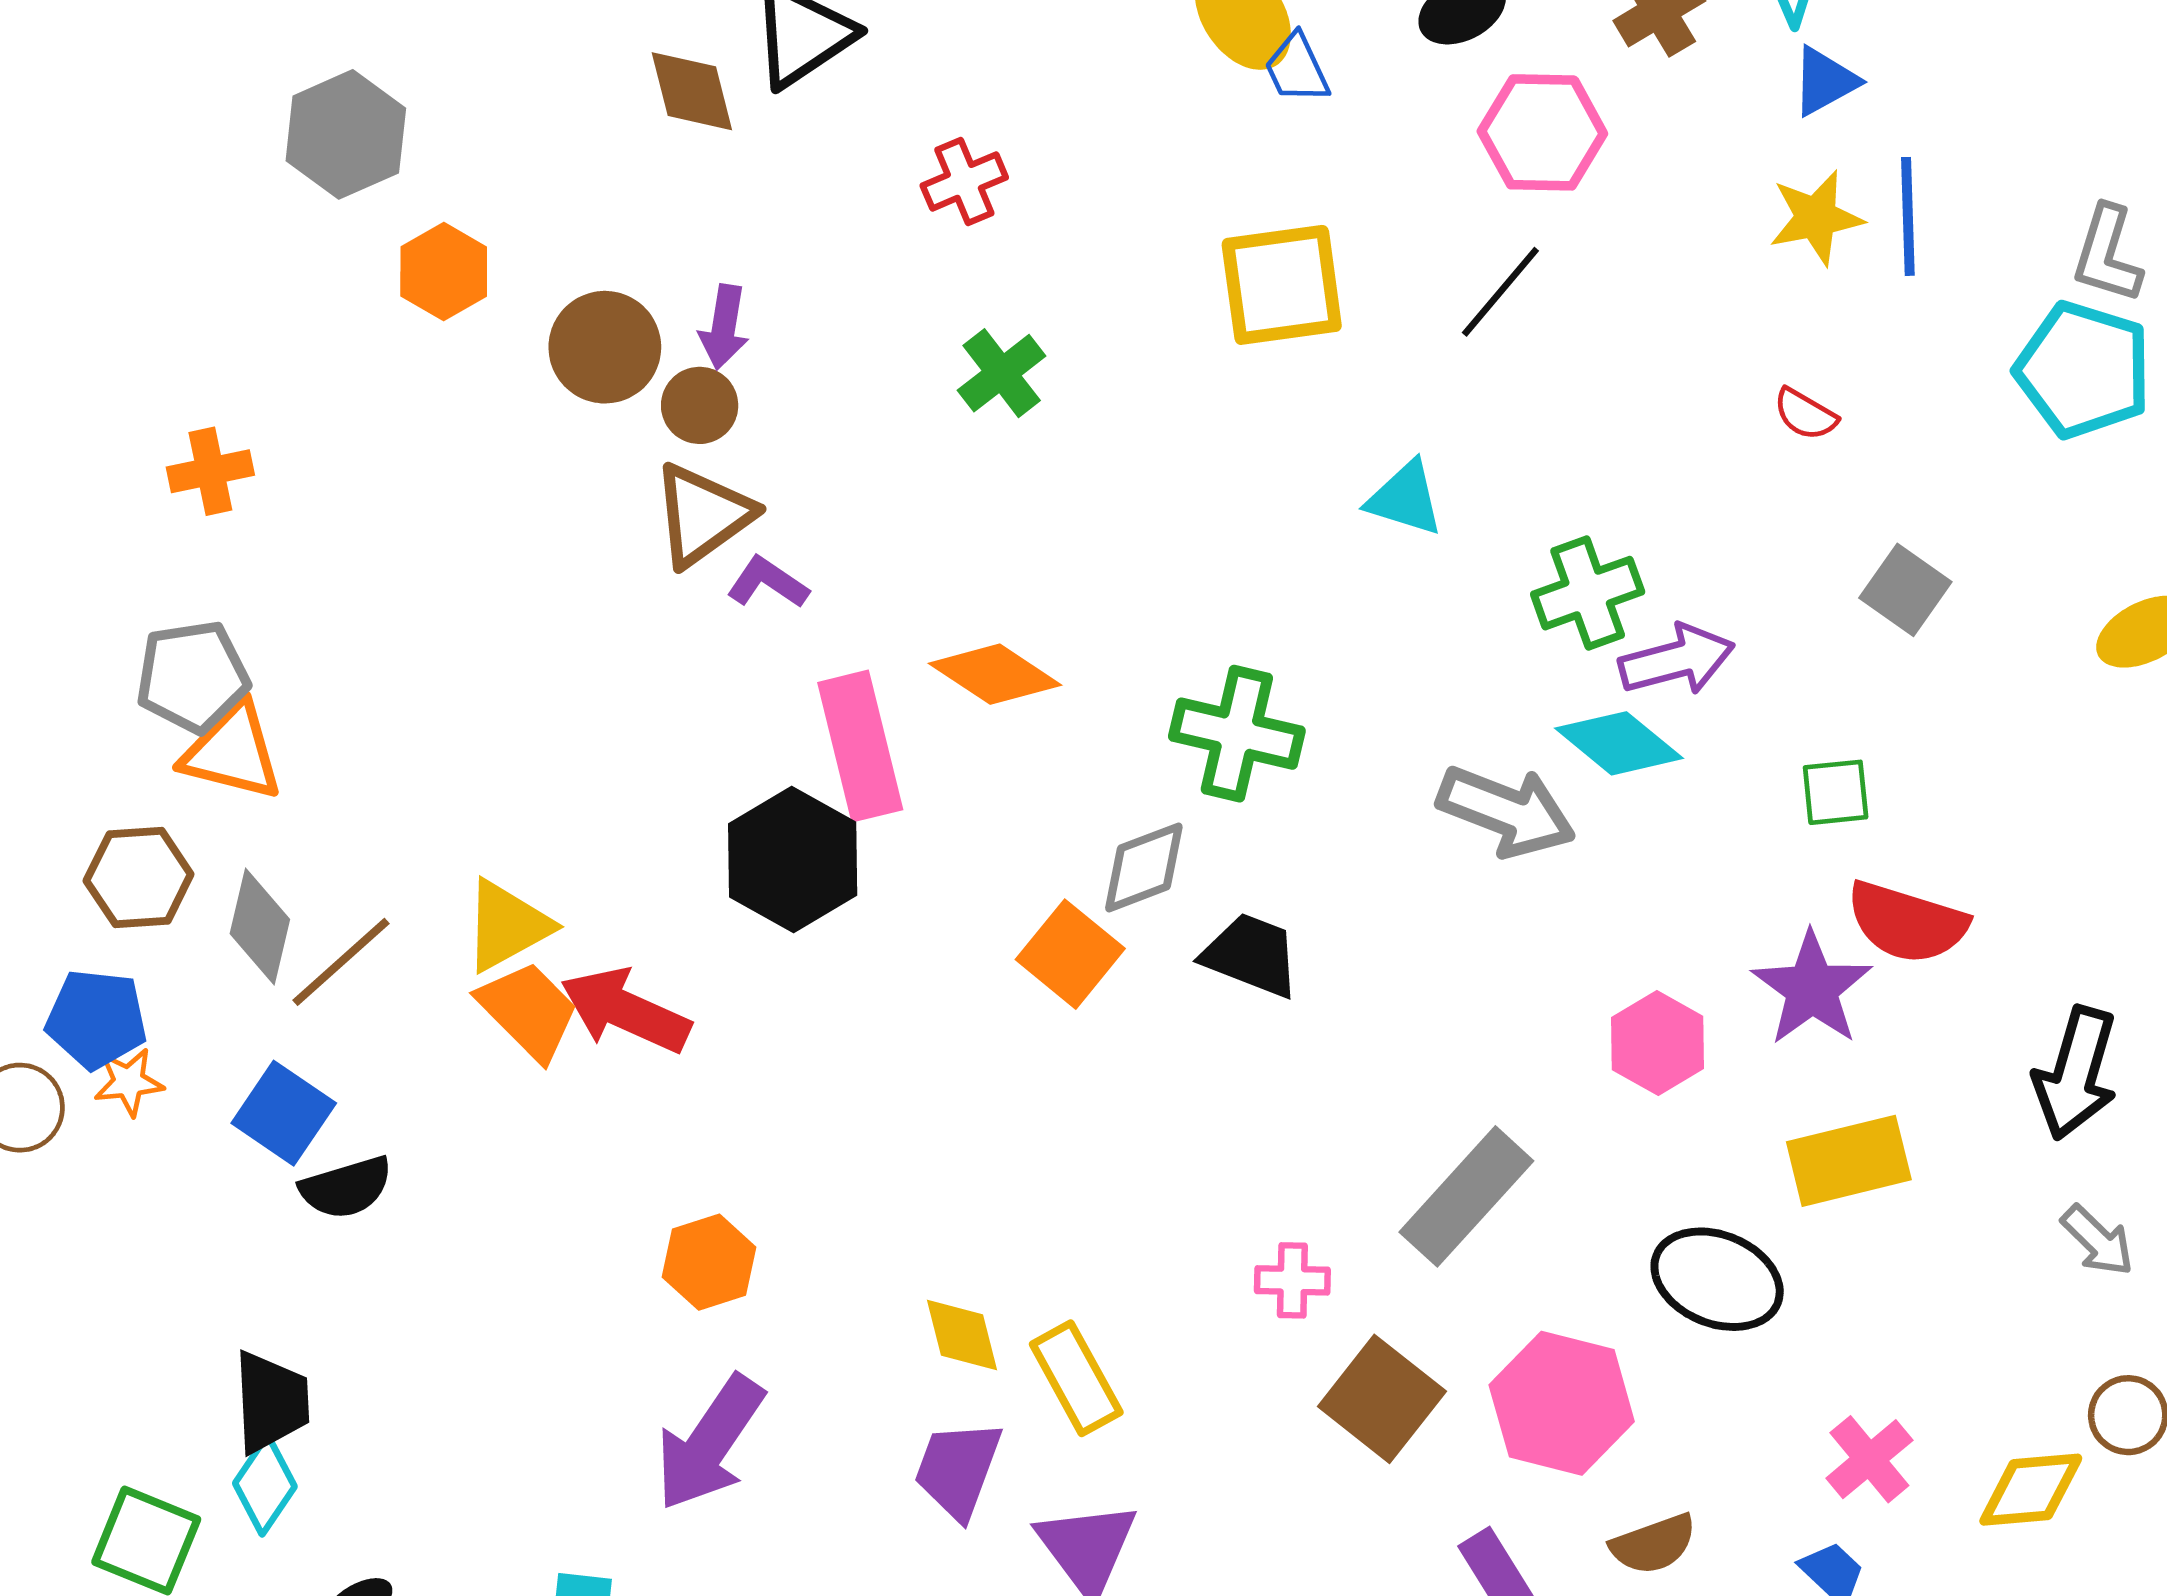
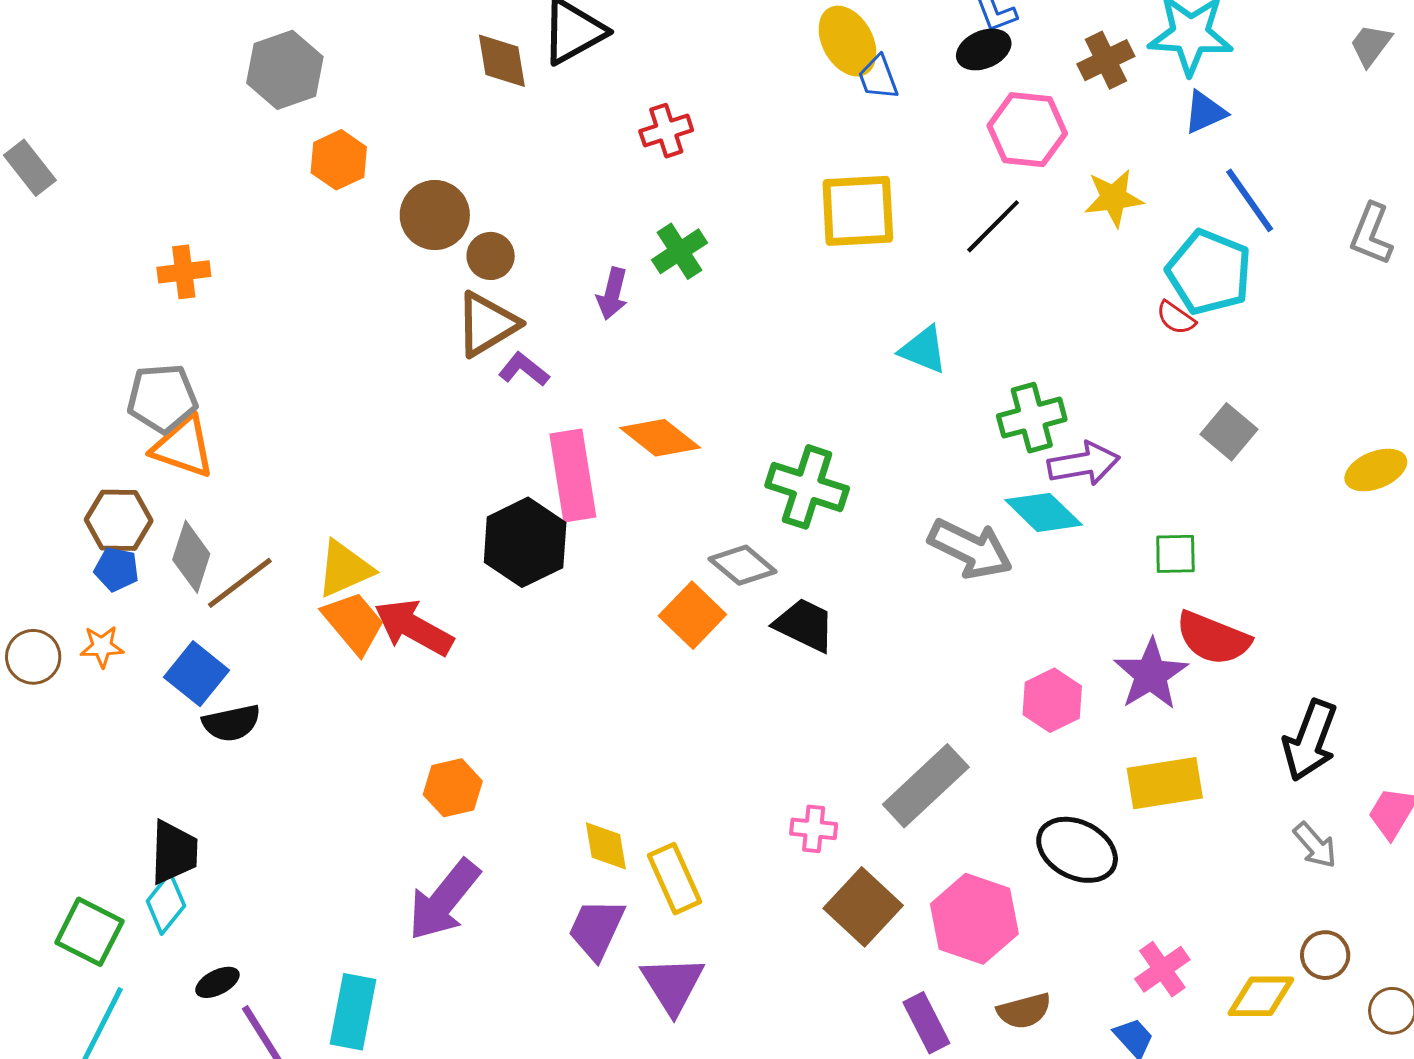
blue line: (1908, 216) -> (1250, 200), turned -38
yellow star: (1816, 218) -> (1114, 198), moved
purple arrow: (724, 327) -> (612, 294), moved
cyan pentagon: (2083, 370) -> (1209, 272), moved
gray diamond: (1144, 867) -> (743, 565), turned 56
blue pentagon: (96, 1019) -> (117, 569), moved, size x0.7

